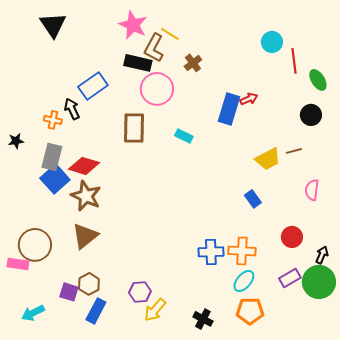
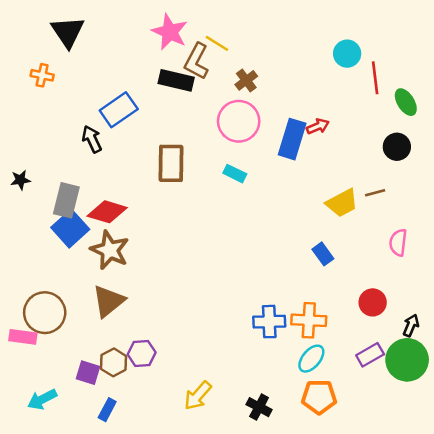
pink circle: (157, 89) -> (239, 121), moved
orange cross: (53, 120) -> (42, 75), moved
purple hexagon: (140, 292) -> (142, 353), moved
blue rectangle: (96, 311) -> (107, 410), moved, size x0.7

